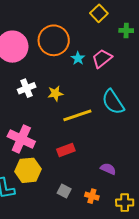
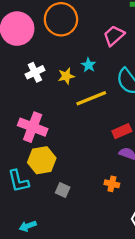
cyan star: (78, 58) -> (89, 65), moved
red rectangle: (66, 150) -> (122, 131), moved
gray square: (64, 191) -> (63, 190), moved

